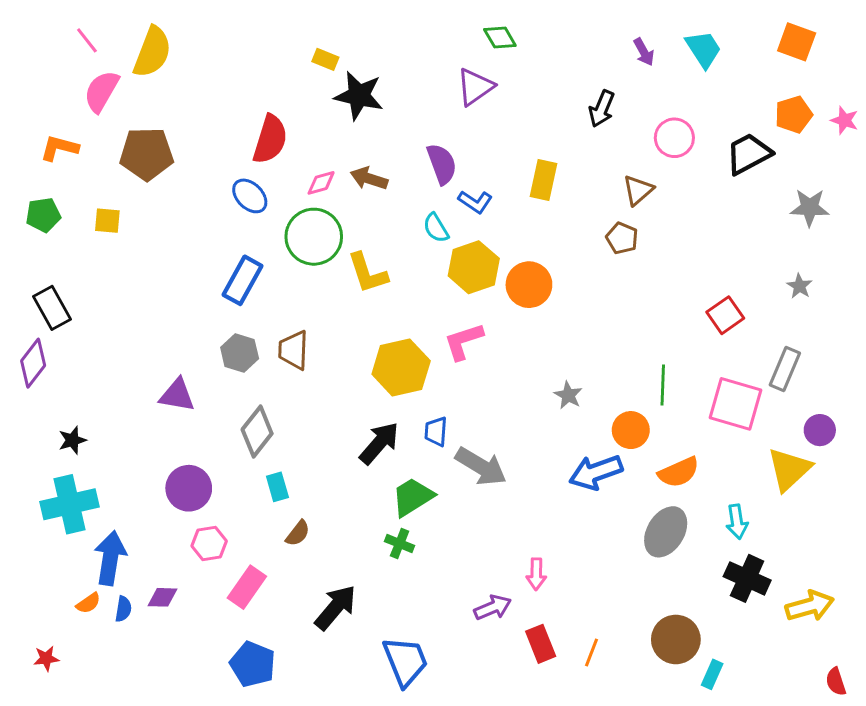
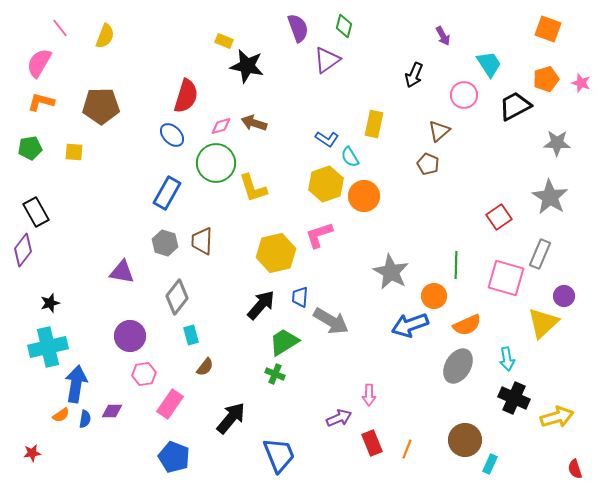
green diamond: (500, 37) -> (344, 26), turned 45
cyan trapezoid: (703, 49) -> (489, 64), moved
yellow semicircle: (152, 52) -> (105, 36), size x0.7
pink semicircle: (101, 91) -> (39, 63), moved
purple semicircle: (442, 164) -> (298, 28), moved
cyan semicircle: (436, 228) -> (350, 157), moved
gray star: (799, 286) -> (550, 197), size x2.0
gray star: (568, 395) -> (391, 272), size x1.8

